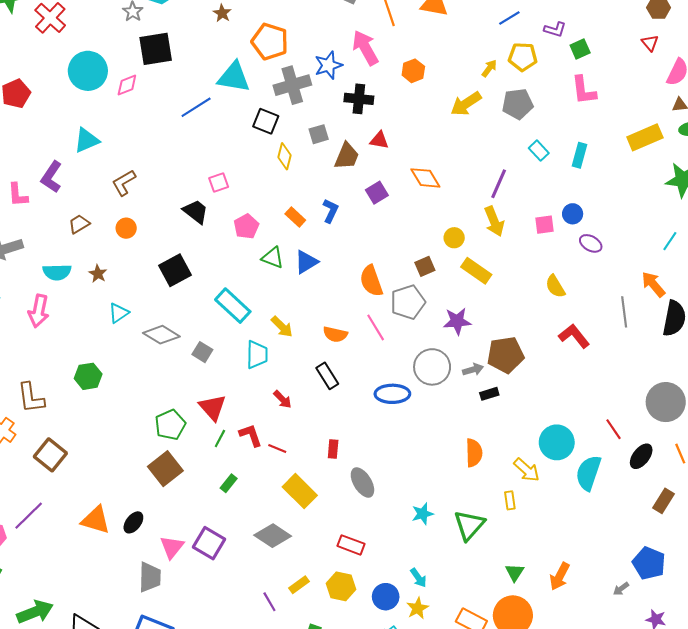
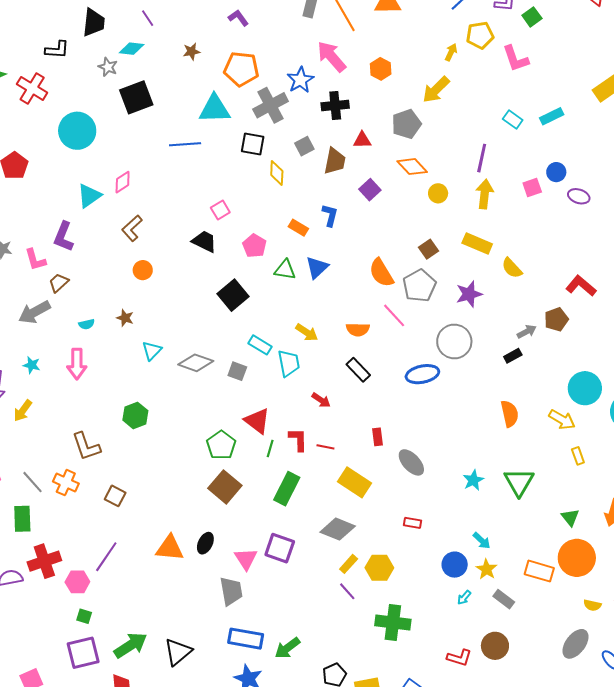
brown star: (222, 13) -> (192, 51), turned -30
pink diamond: (127, 85) -> (123, 182), moved
pink L-shape: (584, 90) -> (515, 59), moved
gray pentagon: (518, 104) -> (406, 124), moved
blue line: (196, 107) -> (185, 144), turned 40
cyan rectangle: (580, 155) -> (552, 116), turned 60
yellow arrow: (494, 221) -> (485, 194), turned -140
brown trapezoid: (79, 224) -> (59, 283), moved
yellow circle: (454, 238) -> (438, 193), moved
black square: (175, 270) -> (233, 295), moved
cyan semicircle: (57, 272) -> (87, 324), size x0.6
yellow semicircle: (555, 286) -> (512, 268), moved
cyan rectangle: (233, 306) -> (260, 345), moved, size x0.7
brown pentagon: (506, 355) -> (556, 319), moved, size x0.7
gray arrow: (473, 370) -> (527, 332), moved
red L-shape: (251, 435) -> (298, 440), turned 30
brown square: (50, 455) -> (115, 496), size x0.7
green rectangle: (229, 483) -> (287, 489), size x1.8
yellow rectangle: (510, 500) -> (578, 456), moved
red rectangle: (351, 545) -> (413, 523), size x0.7
yellow rectangle: (299, 585) -> (349, 564), moved
yellow hexagon: (341, 586) -> (379, 568), moved

